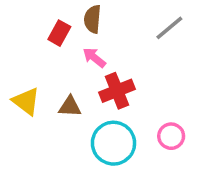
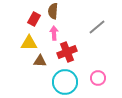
gray line: (169, 28) -> (97, 27), moved
pink arrow: (94, 58) -> (54, 33), turned 48
yellow triangle: (26, 101) -> (29, 43), moved, turned -36

